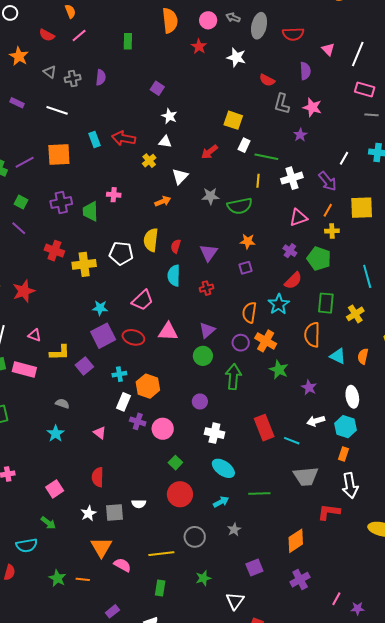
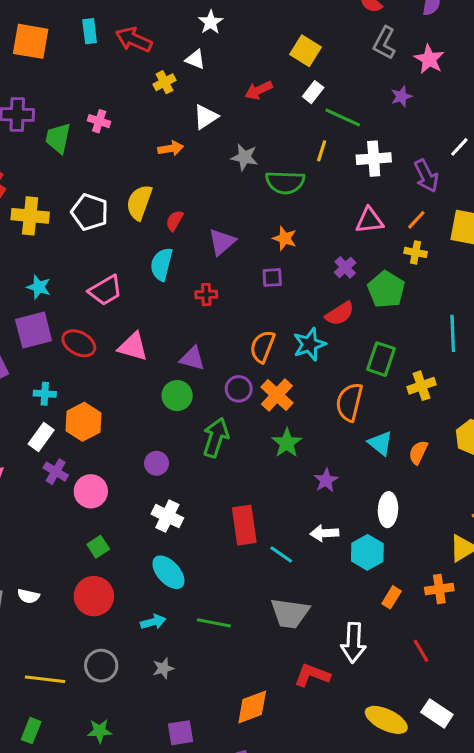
purple triangle: (207, 330) -> (192, 358), turned 42
orange rectangle: (344, 454) -> (392, 597), moved

